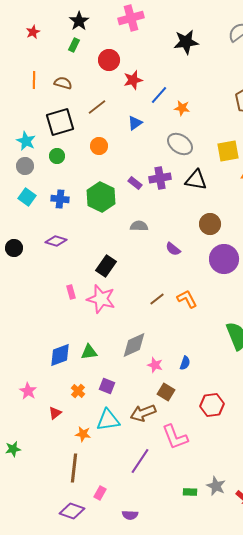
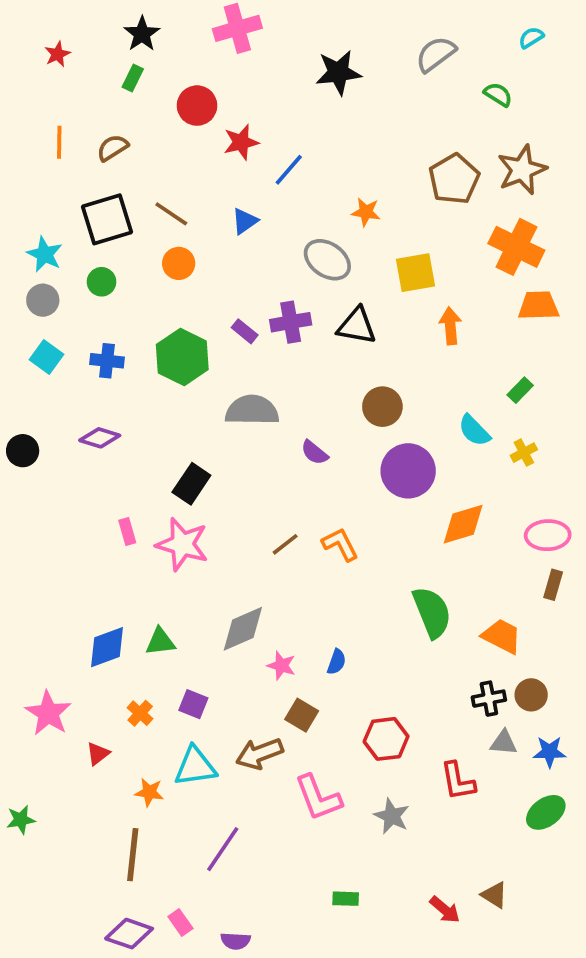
brown semicircle: (63, 83) -> (113, 148), turned -48
brown line: (97, 107) -> (171, 214), moved, turned 72
orange star: (182, 108) -> (366, 212), moved
gray semicircle: (139, 226) -> (252, 410), size x1.6
pink star: (28, 391) -> (48, 713), size x1.4
purple line: (140, 461) -> (223, 849), moved
gray star: (216, 486) -> (392, 816), moved
pink rectangle: (100, 493) -> (180, 923), moved, turned -64

